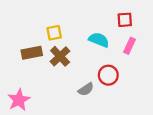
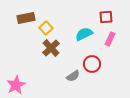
yellow square: (54, 33) -> (46, 28), turned -32
cyan semicircle: (99, 40) -> (84, 34), turned -48
brown rectangle: (32, 53) -> (26, 18), moved

